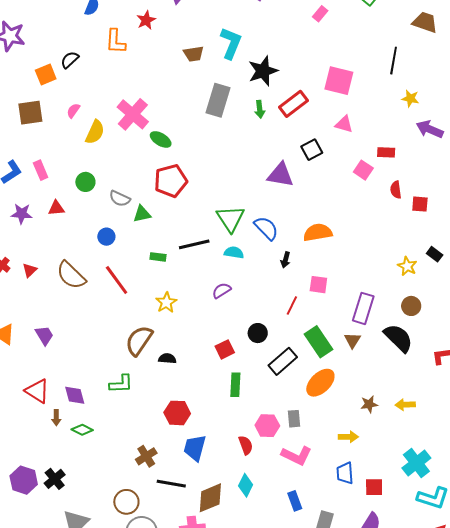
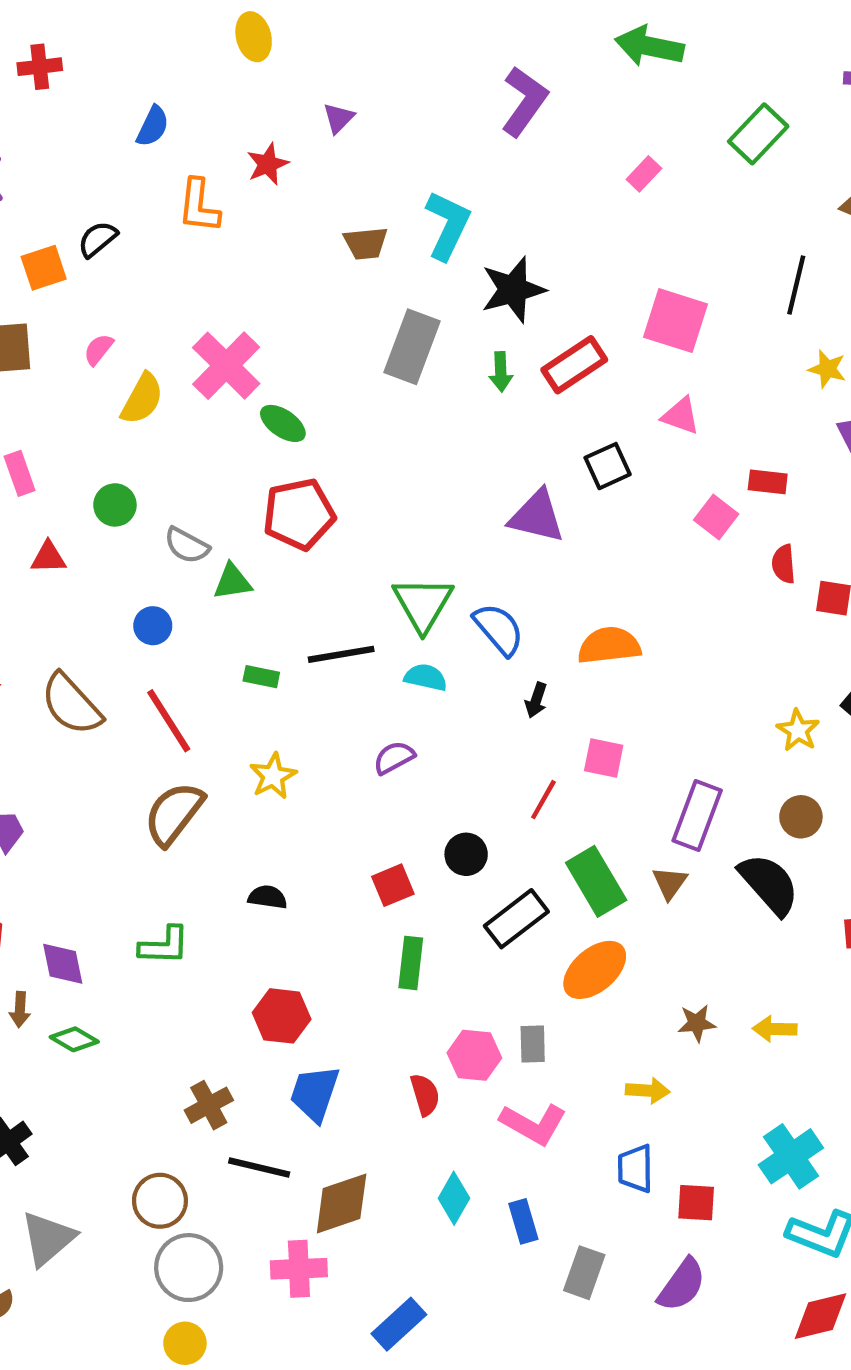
brown semicircle: (139, 341) -> (174, 814), moved
cyan diamond: (246, 485) -> (454, 1198), moved

